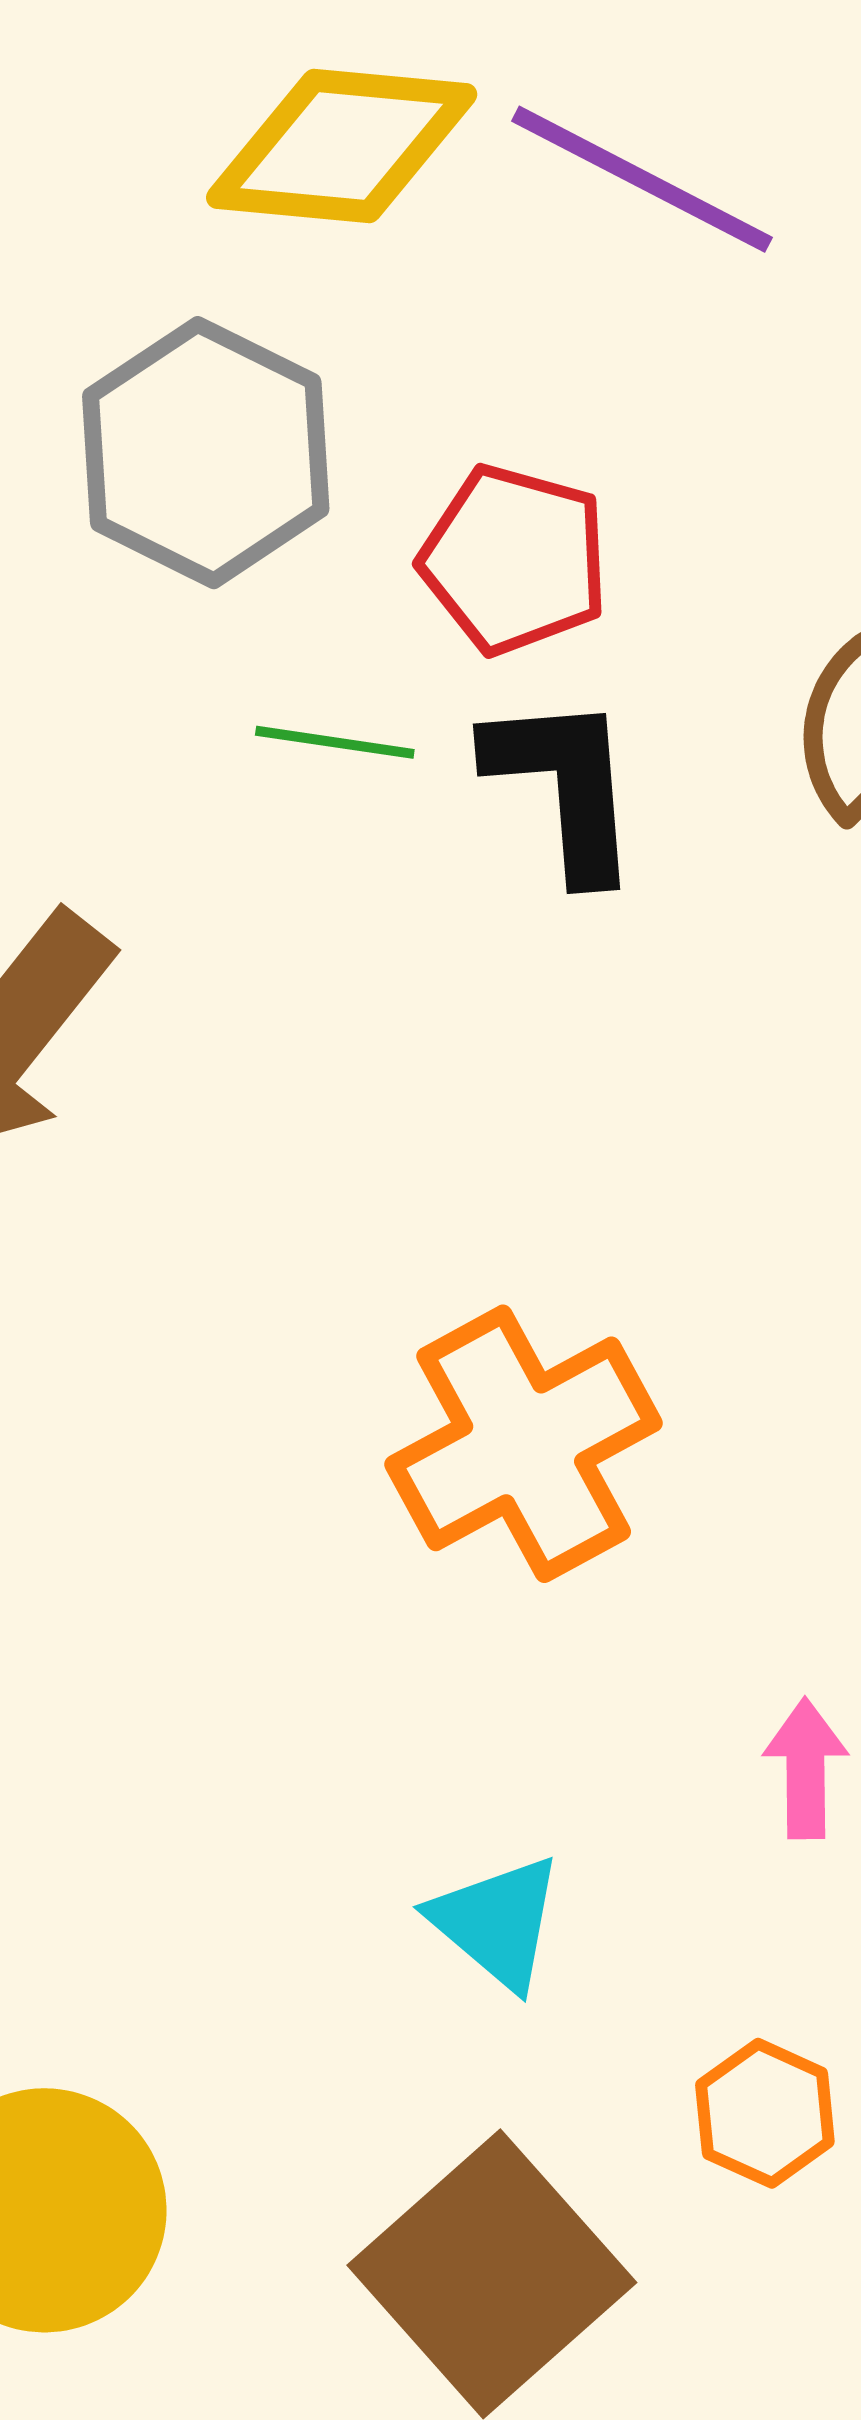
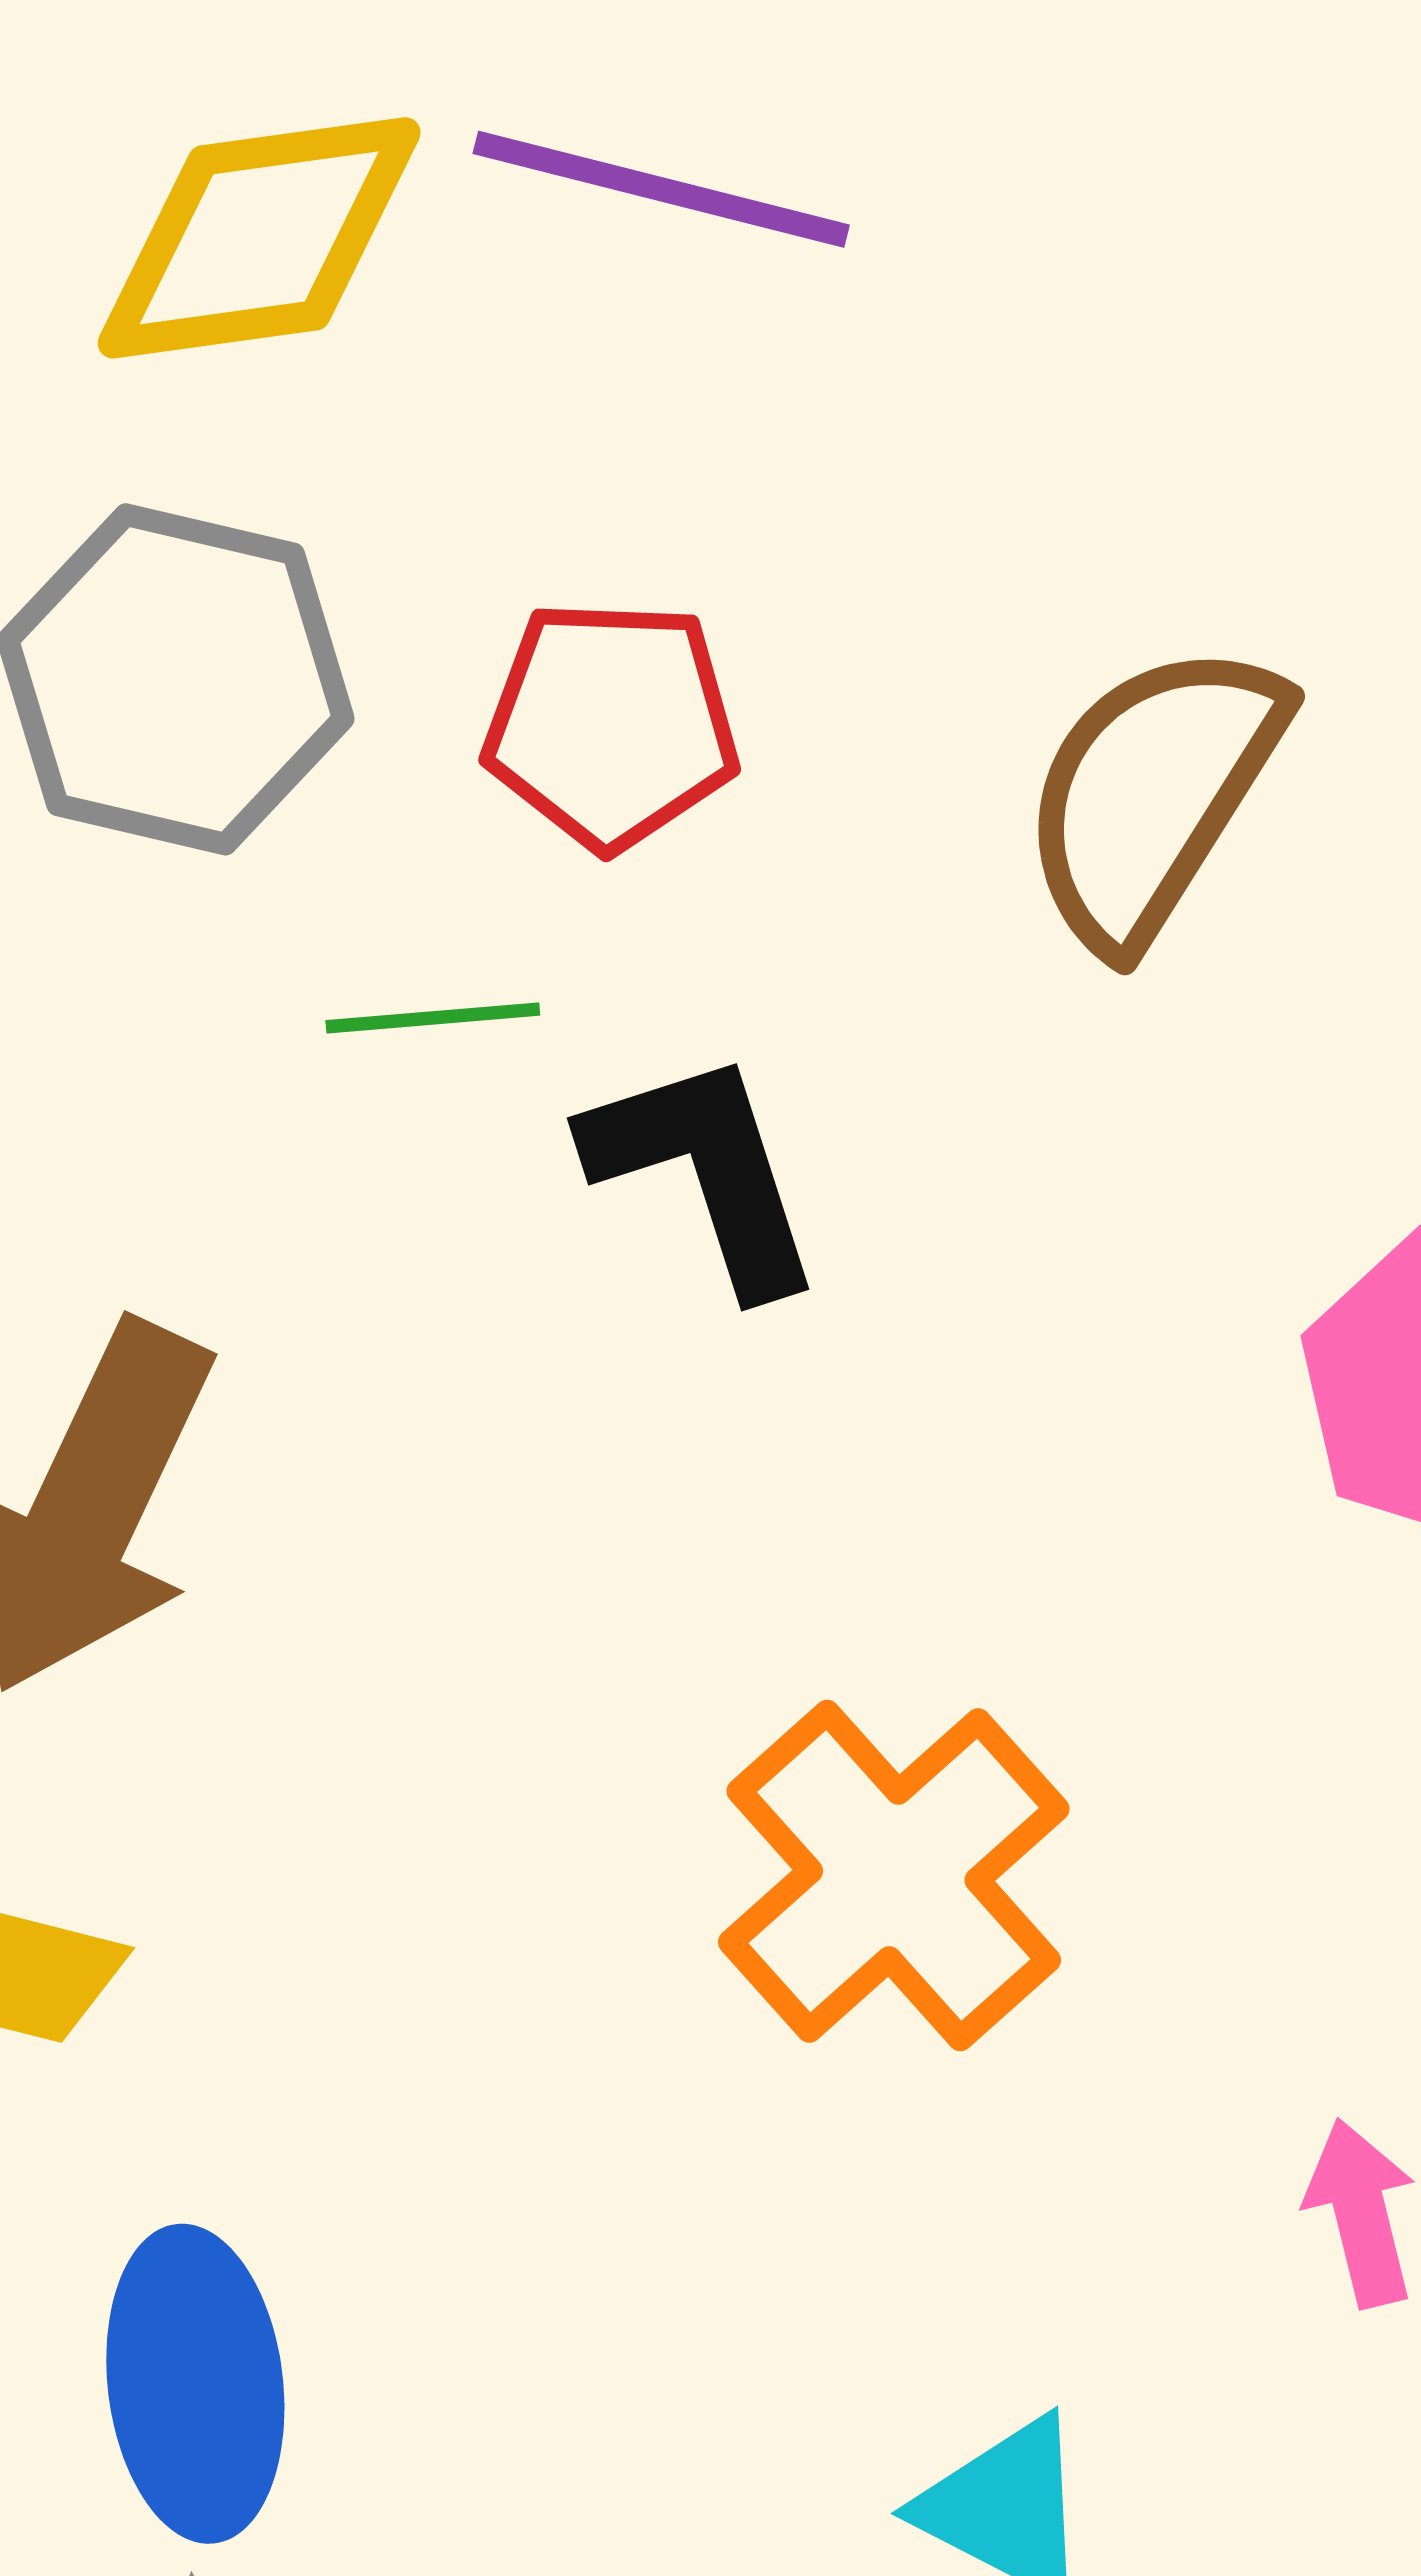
black L-shape: (564, 786) -> (705, 1171), moved

